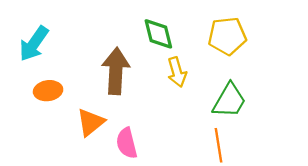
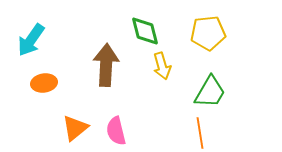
orange triangle: (91, 122) -> (75, 128), moved

